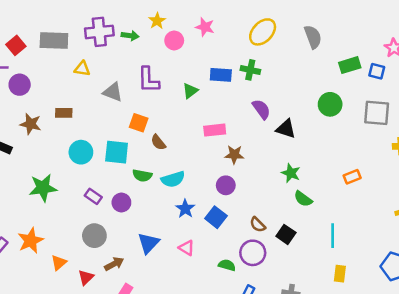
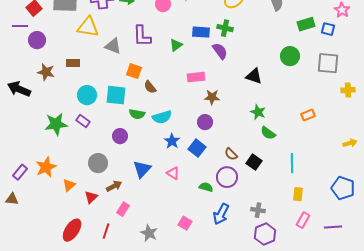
yellow triangle: (82, 69) -> (88, 27), size x1.6
purple semicircle: (261, 109) -> (220, 51), moved
purple rectangle: (93, 196) -> (83, 121), moved

